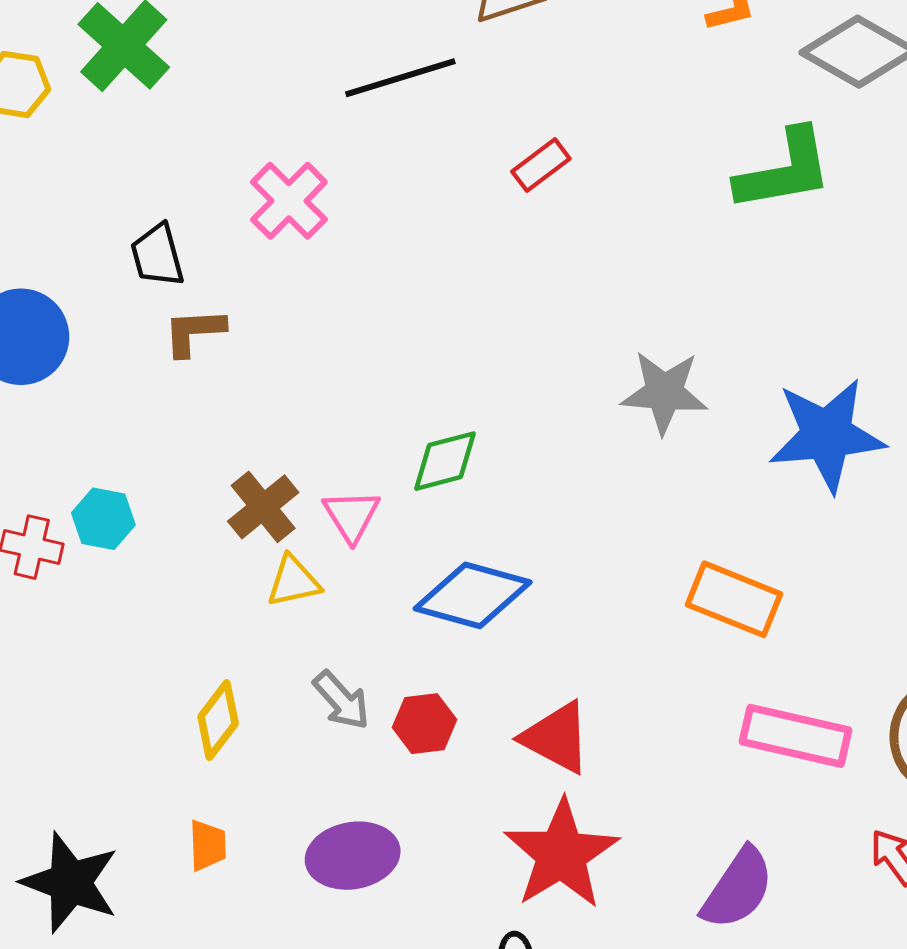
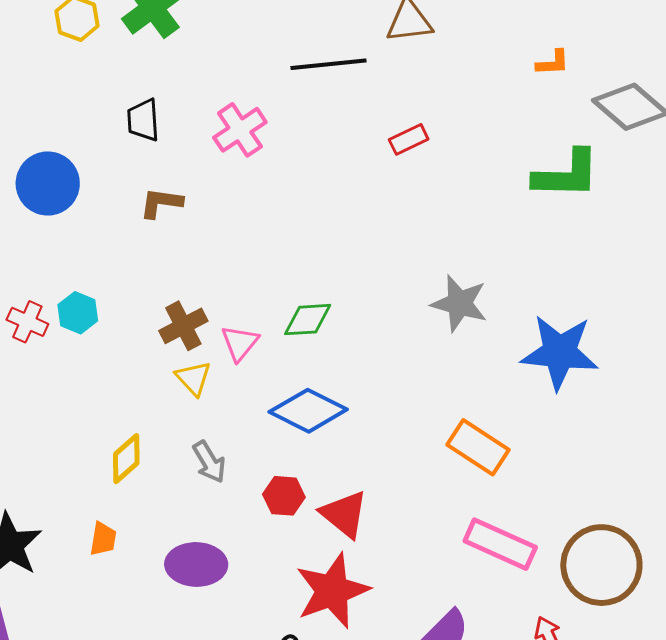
black trapezoid: (157, 255) -> (143, 120), moved
yellow triangle: (293, 581) -> (193, 378), turned 48
red hexagon: (425, 724) -> (284, 496), moved

